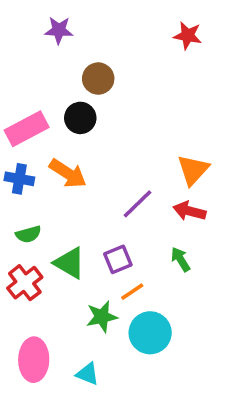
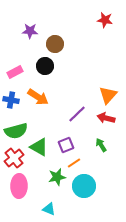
purple star: (59, 30) -> (30, 31), moved
pink rectangle: (27, 129) -> (15, 72), size x0.7
green semicircle: (28, 234) -> (16, 131), size x1.6
pink ellipse: (34, 360) -> (19, 186), moved

